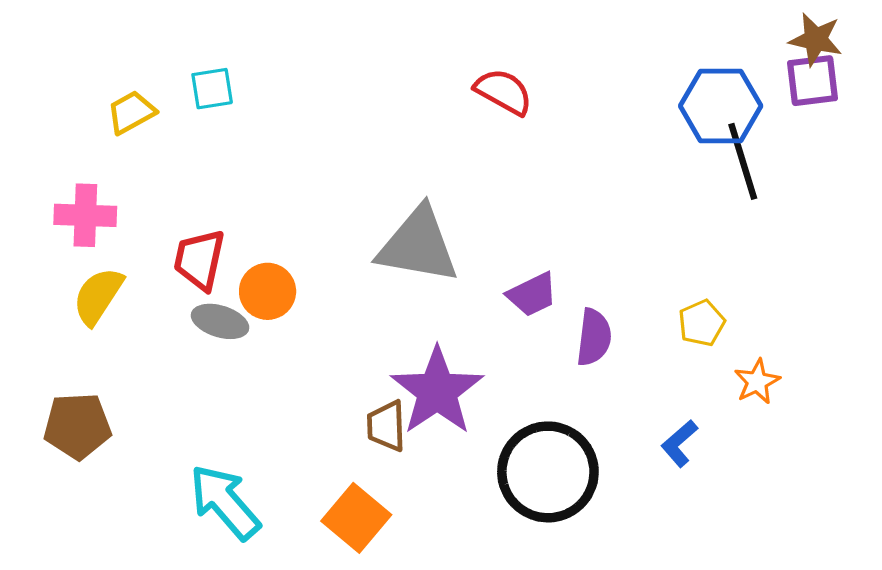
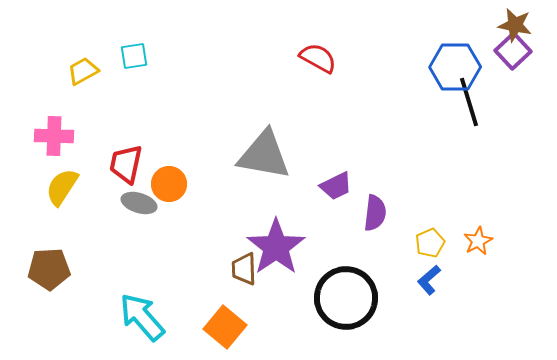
purple square: (812, 81) -> (513, 51), turned -36
yellow pentagon: (702, 323) -> (430, 243), moved

